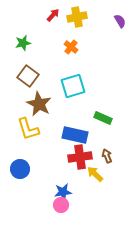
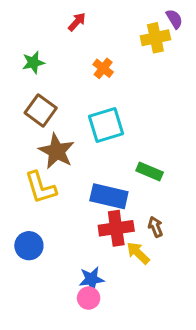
yellow cross: (77, 17) -> (155, 38), moved
purple semicircle: (120, 21) -> (174, 19), moved

